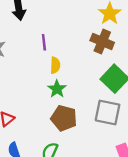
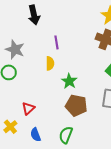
yellow semicircle: (55, 65) -> (50, 63), moved

